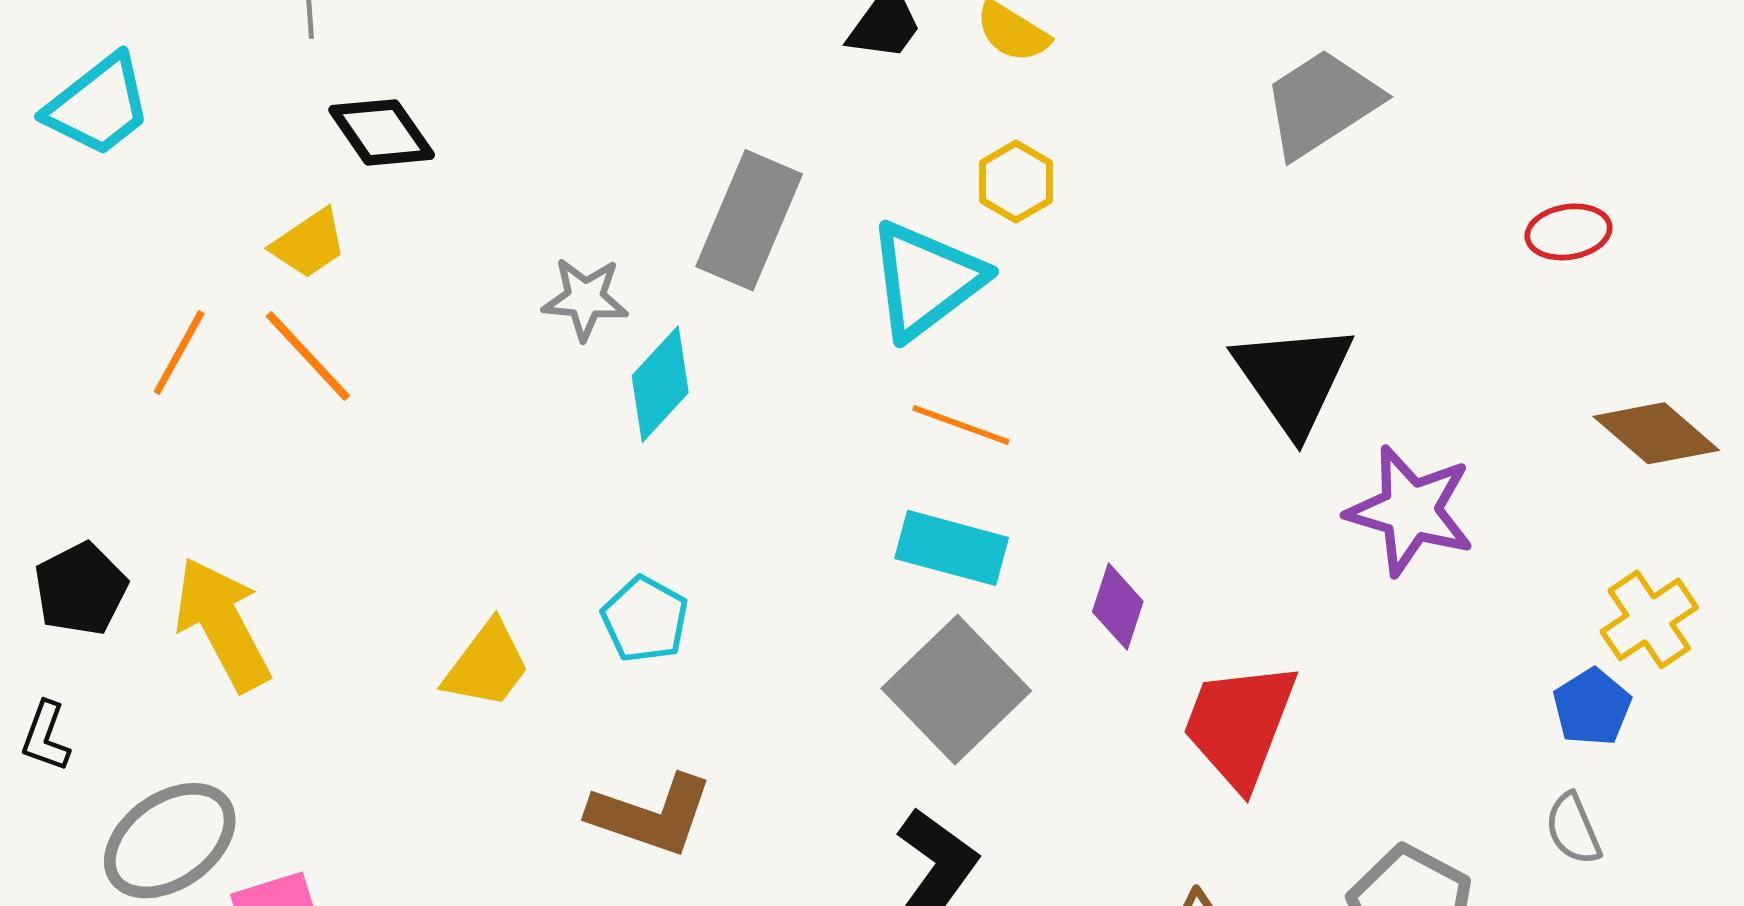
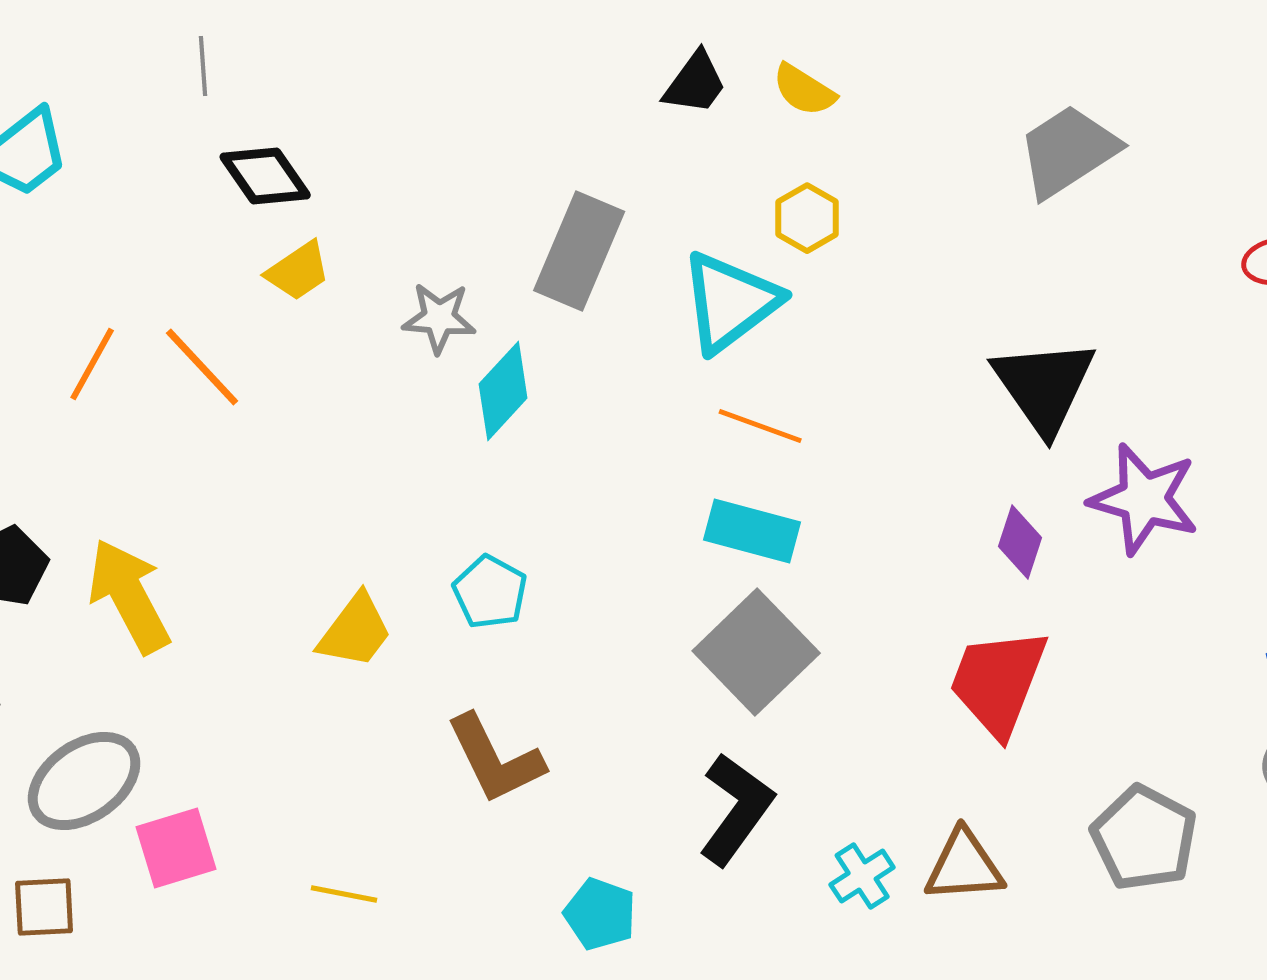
yellow trapezoid: (309, 244) -> (298, 271), moved
purple diamond: (1118, 607) -> (1020, 542), moved
brown L-shape: (651, 815) -> (495, 759), turned 45

